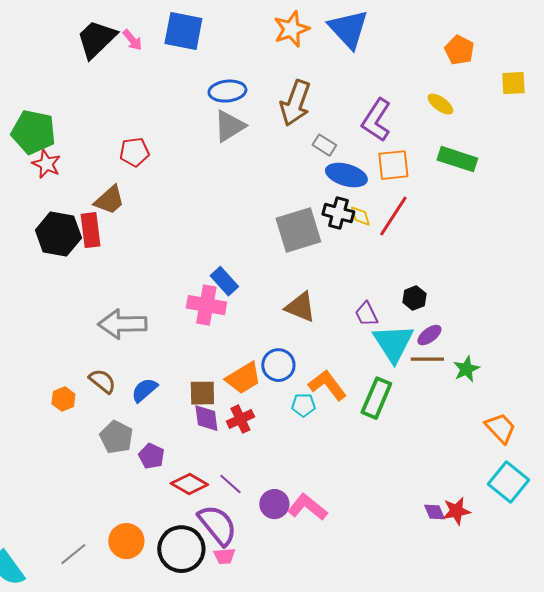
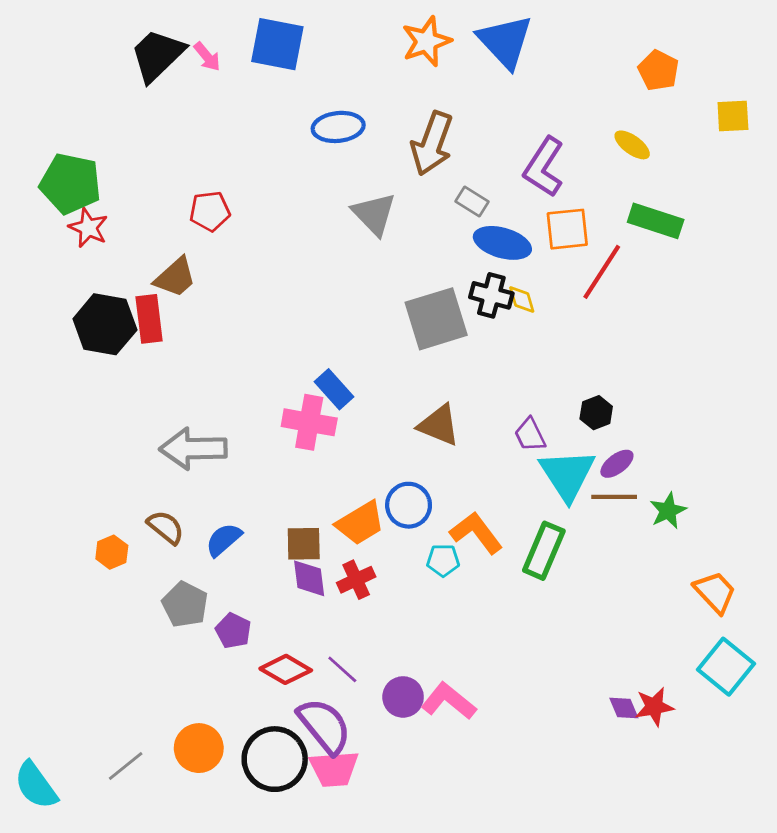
gray triangle: (229, 126) -> (374, 214), moved, turned -42
red line: (393, 216) -> (602, 272), moved
pink trapezoid: (224, 556) -> (334, 769), size x1.6

